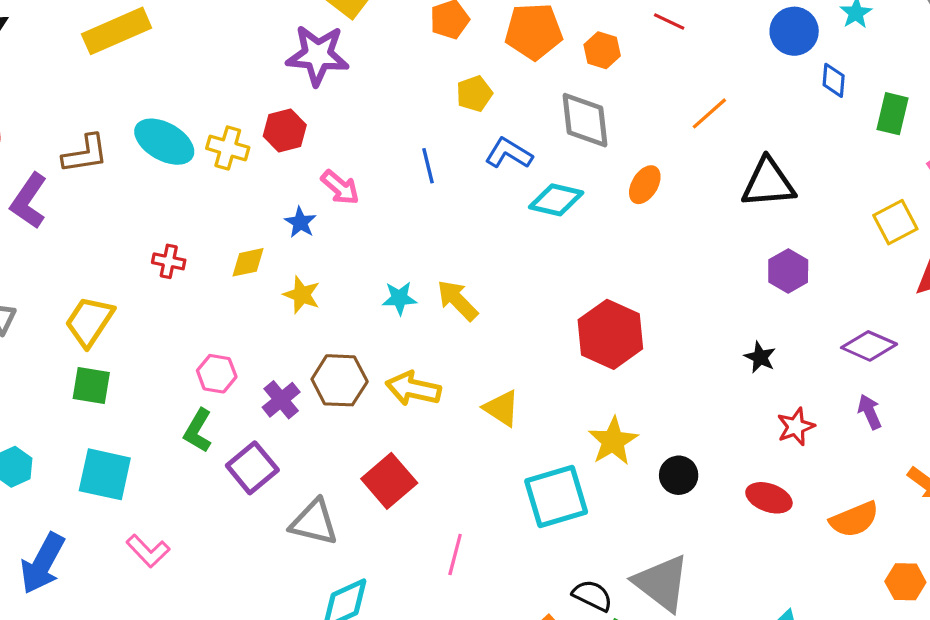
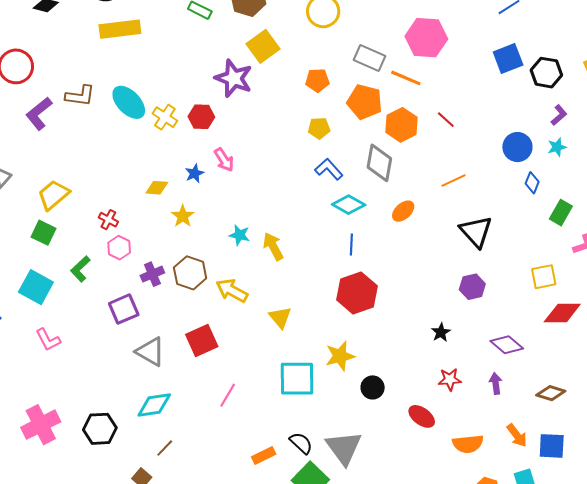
orange hexagon: (602, 50) -> (402, 125), size x1.5
blue line: (428, 166) -> (351, 244), moved
black triangle: (768, 183) -> (476, 232), turned 36
red cross: (169, 261) -> (108, 220), moved
green L-shape: (198, 431) -> (80, 269), moved

